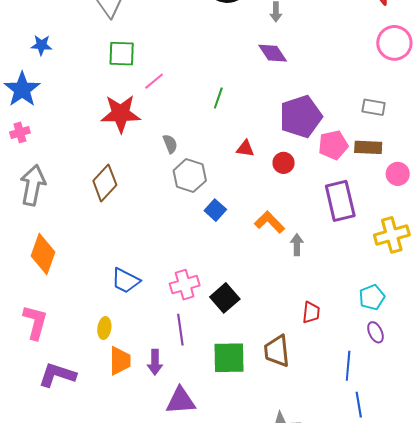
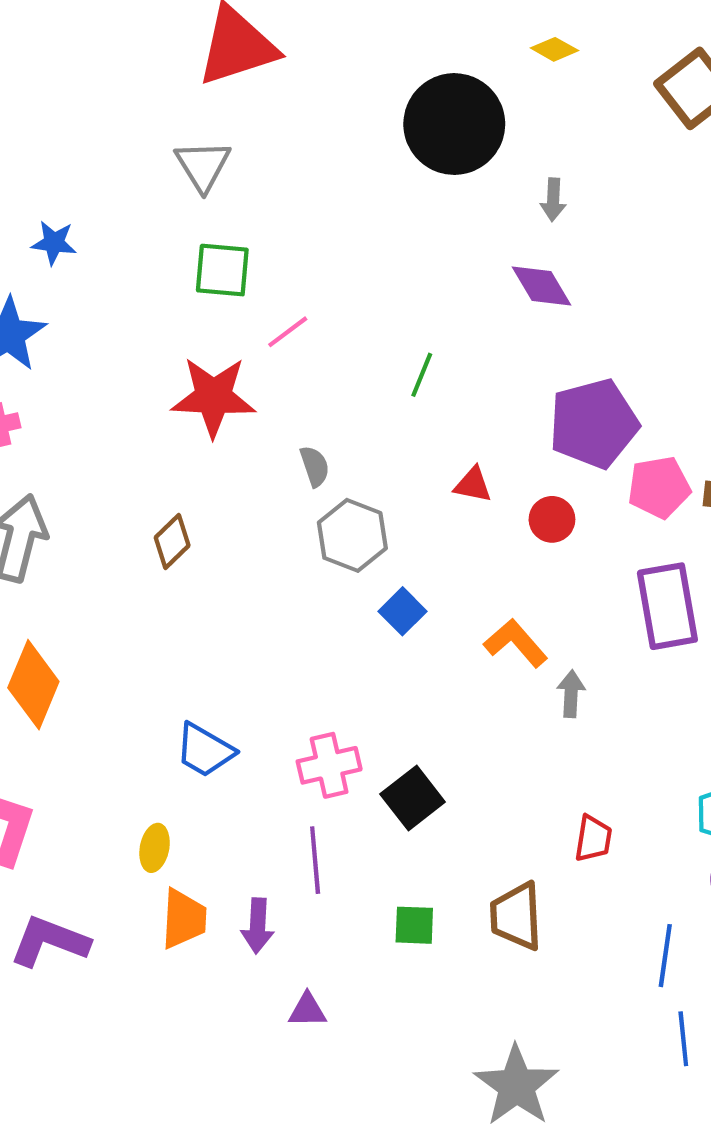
brown diamond: (105, 183) -> (172, 541), size x0.7
green square: (229, 358) -> (414, 925), size x0.6
purple triangle: (181, 401) -> (307, 1010), size x0.6

